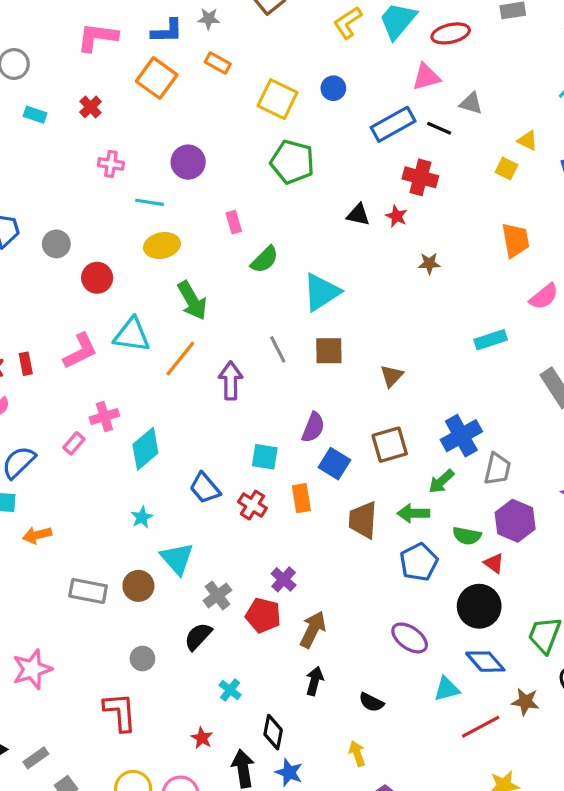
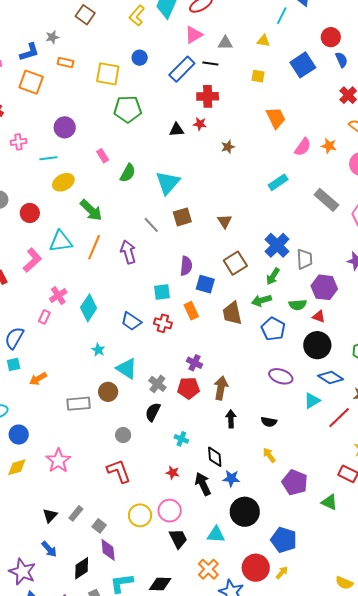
yellow triangle: (528, 141) -> (264, 41), moved

